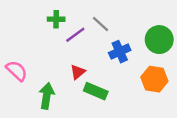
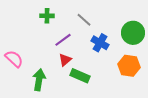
purple line: (75, 35) -> (63, 40), moved
blue cross: (120, 52) -> (100, 43), turned -36

